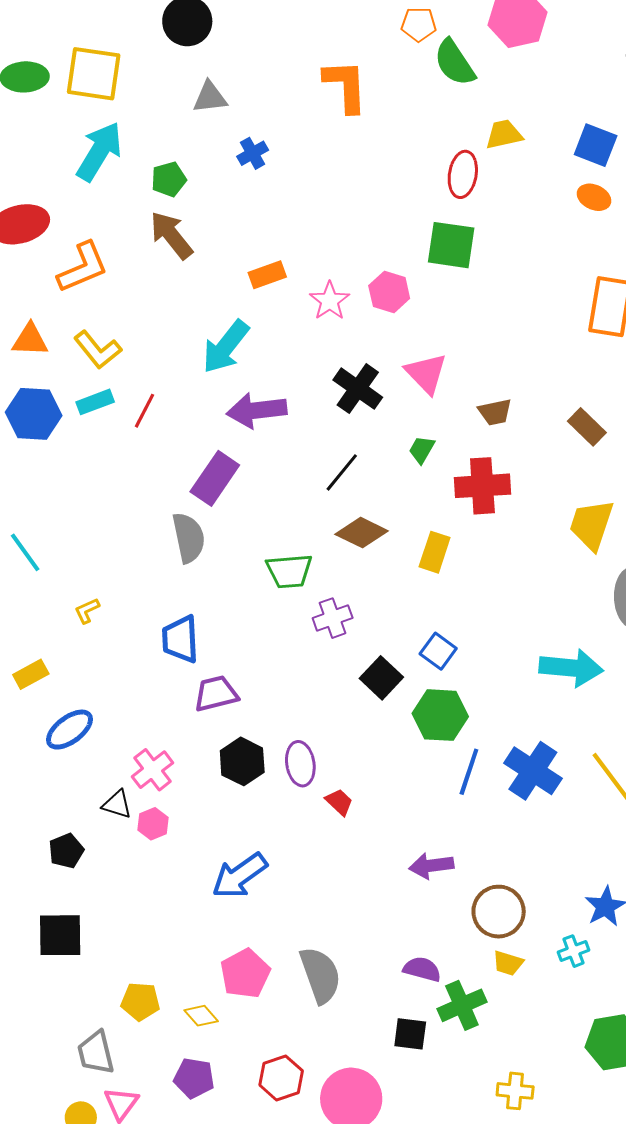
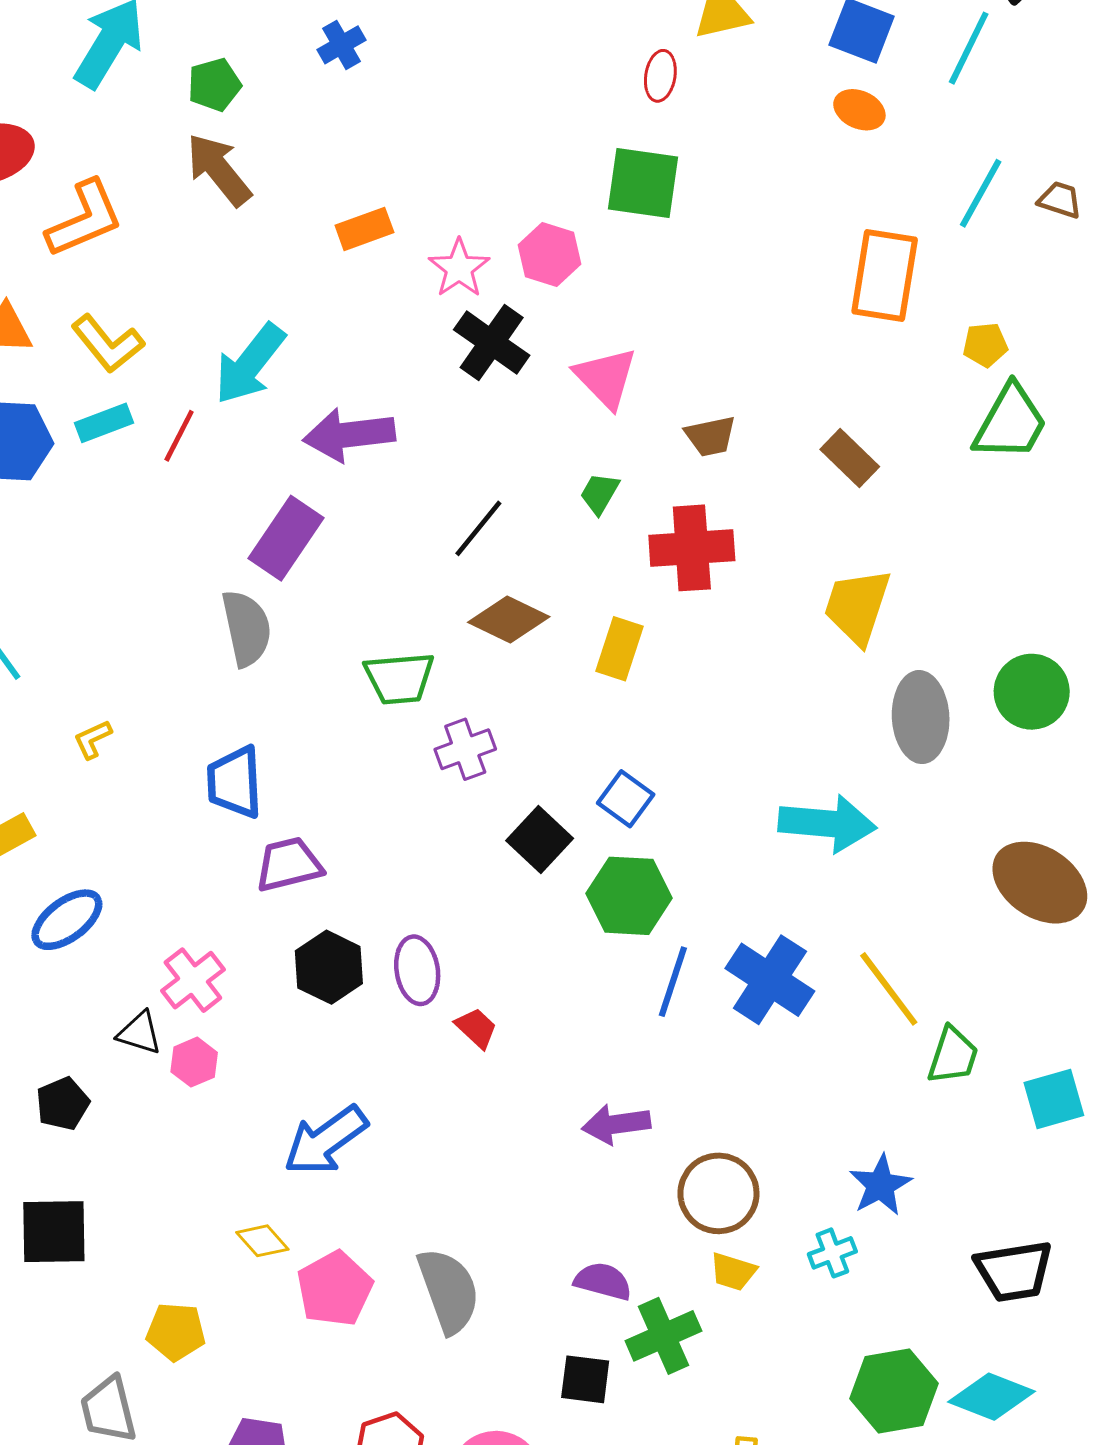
red ellipse: (463, 174) -> (660, 76), size x0.7
cyan arrow: (226, 347) -> (250, 364), moved
black cross: (358, 389) -> (492, 342), moved
yellow diamond: (201, 1016) -> (262, 1241), moved

